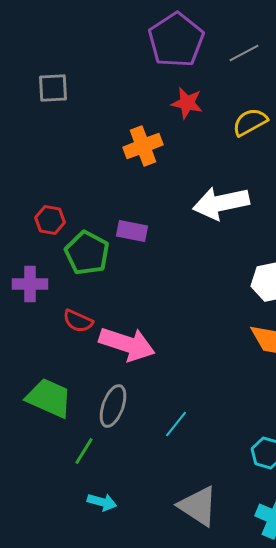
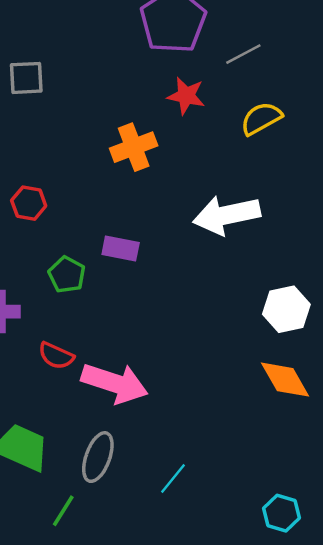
gray line: (244, 53) -> (243, 54), moved
red hexagon: (50, 220) -> (29, 203), moved
green pentagon: (87, 253) -> (67, 275), size x0.7

